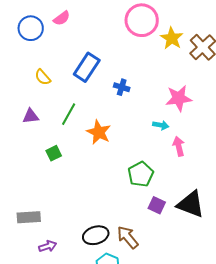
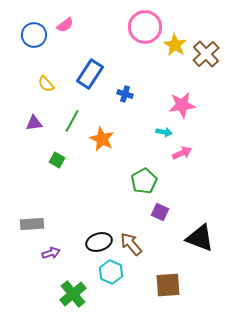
pink arrow: (179, 146) -> (182, 153), turned 78
green square: (54, 153) -> (57, 160), turned -35
black triangle: (191, 204) -> (200, 238), moved

